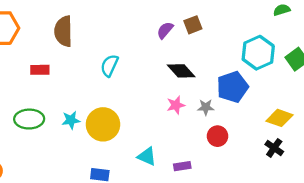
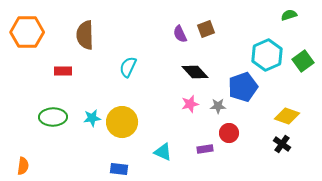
purple semicircle: (165, 30) -> (180, 34), turned -66
purple rectangle: (182, 166) -> (205, 149), moved

